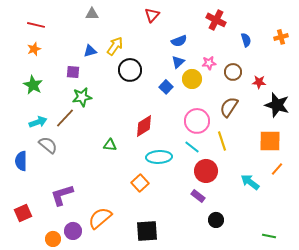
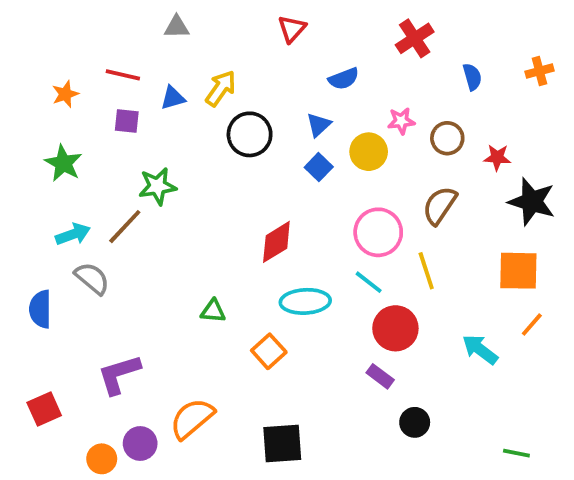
red cross: (216, 20) -> (415, 38), turned 30
red line: (36, 25) -> (123, 75), moved
blue triangle: (178, 62) -> (319, 125), moved
purple square: (73, 72) -> (127, 121), moved
green triangle: (110, 145) -> (213, 311), moved

